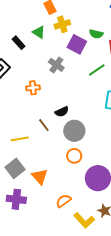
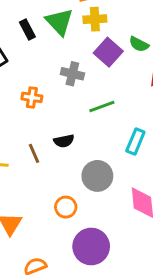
green triangle: (39, 32) -> (59, 22), size x1.5
gray cross: (56, 65) -> (72, 74), turned -35
green line: (97, 70) -> (102, 107), moved
gray circle: (74, 131) -> (97, 176), moved

